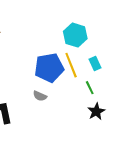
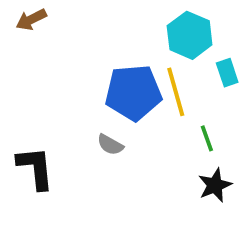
cyan rectangle: (95, 64) -> (227, 73), moved

